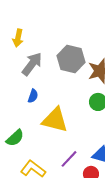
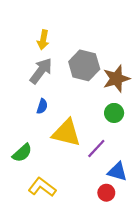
yellow arrow: (18, 38) -> (43, 40), moved
purple line: (69, 159) -> (96, 148), moved

